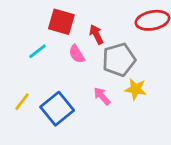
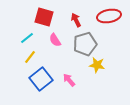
red arrow: (96, 34) -> (76, 20), moved
pink arrow: (102, 96) -> (69, 80), moved
yellow line: (22, 102) -> (30, 57), moved

